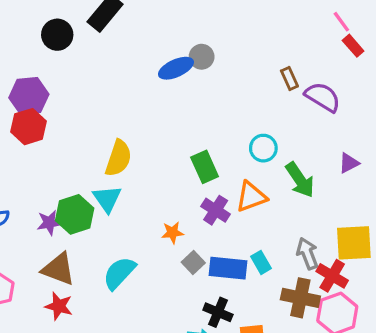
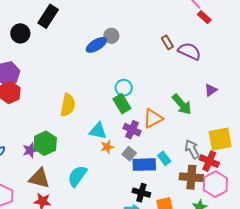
cyan circle: (263, 148) -> (124, 88), moved
cyan triangle: (107, 199) -> (98, 131), moved, turned -36
gray square: (193, 262) -> (129, 154), moved

